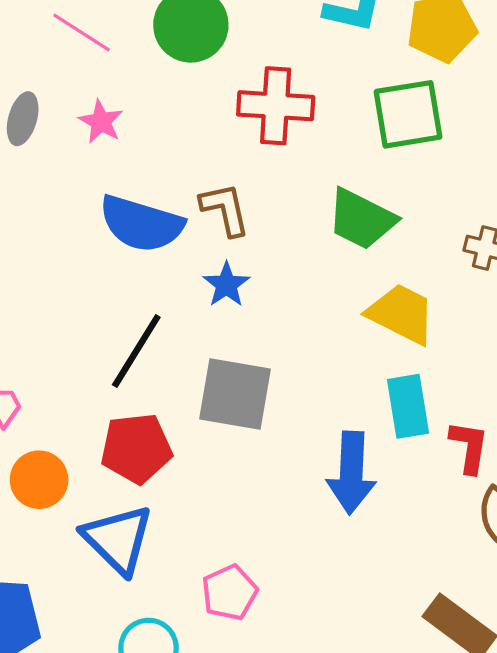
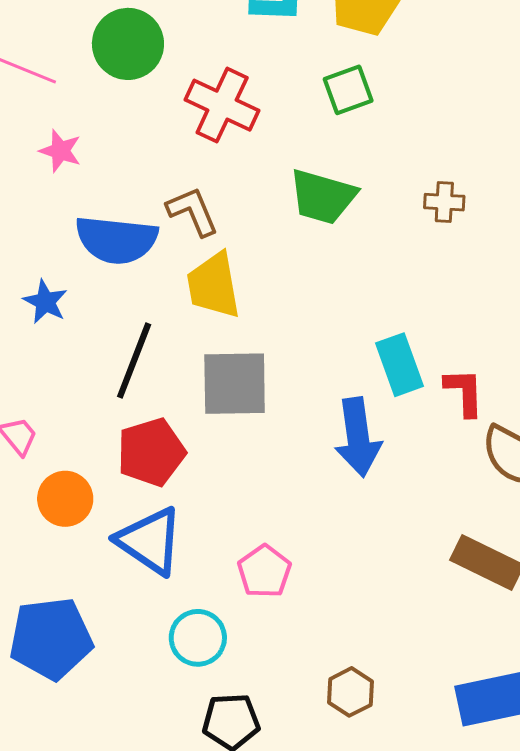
red cross: (276, 106) -> (222, 105), turned 32
green square: (408, 114) -> (348, 90), size x0.7
blue star: (226, 285) -> (45, 302), moved
yellow trapezoid: (401, 314) -> (214, 285), moved, turned -116

